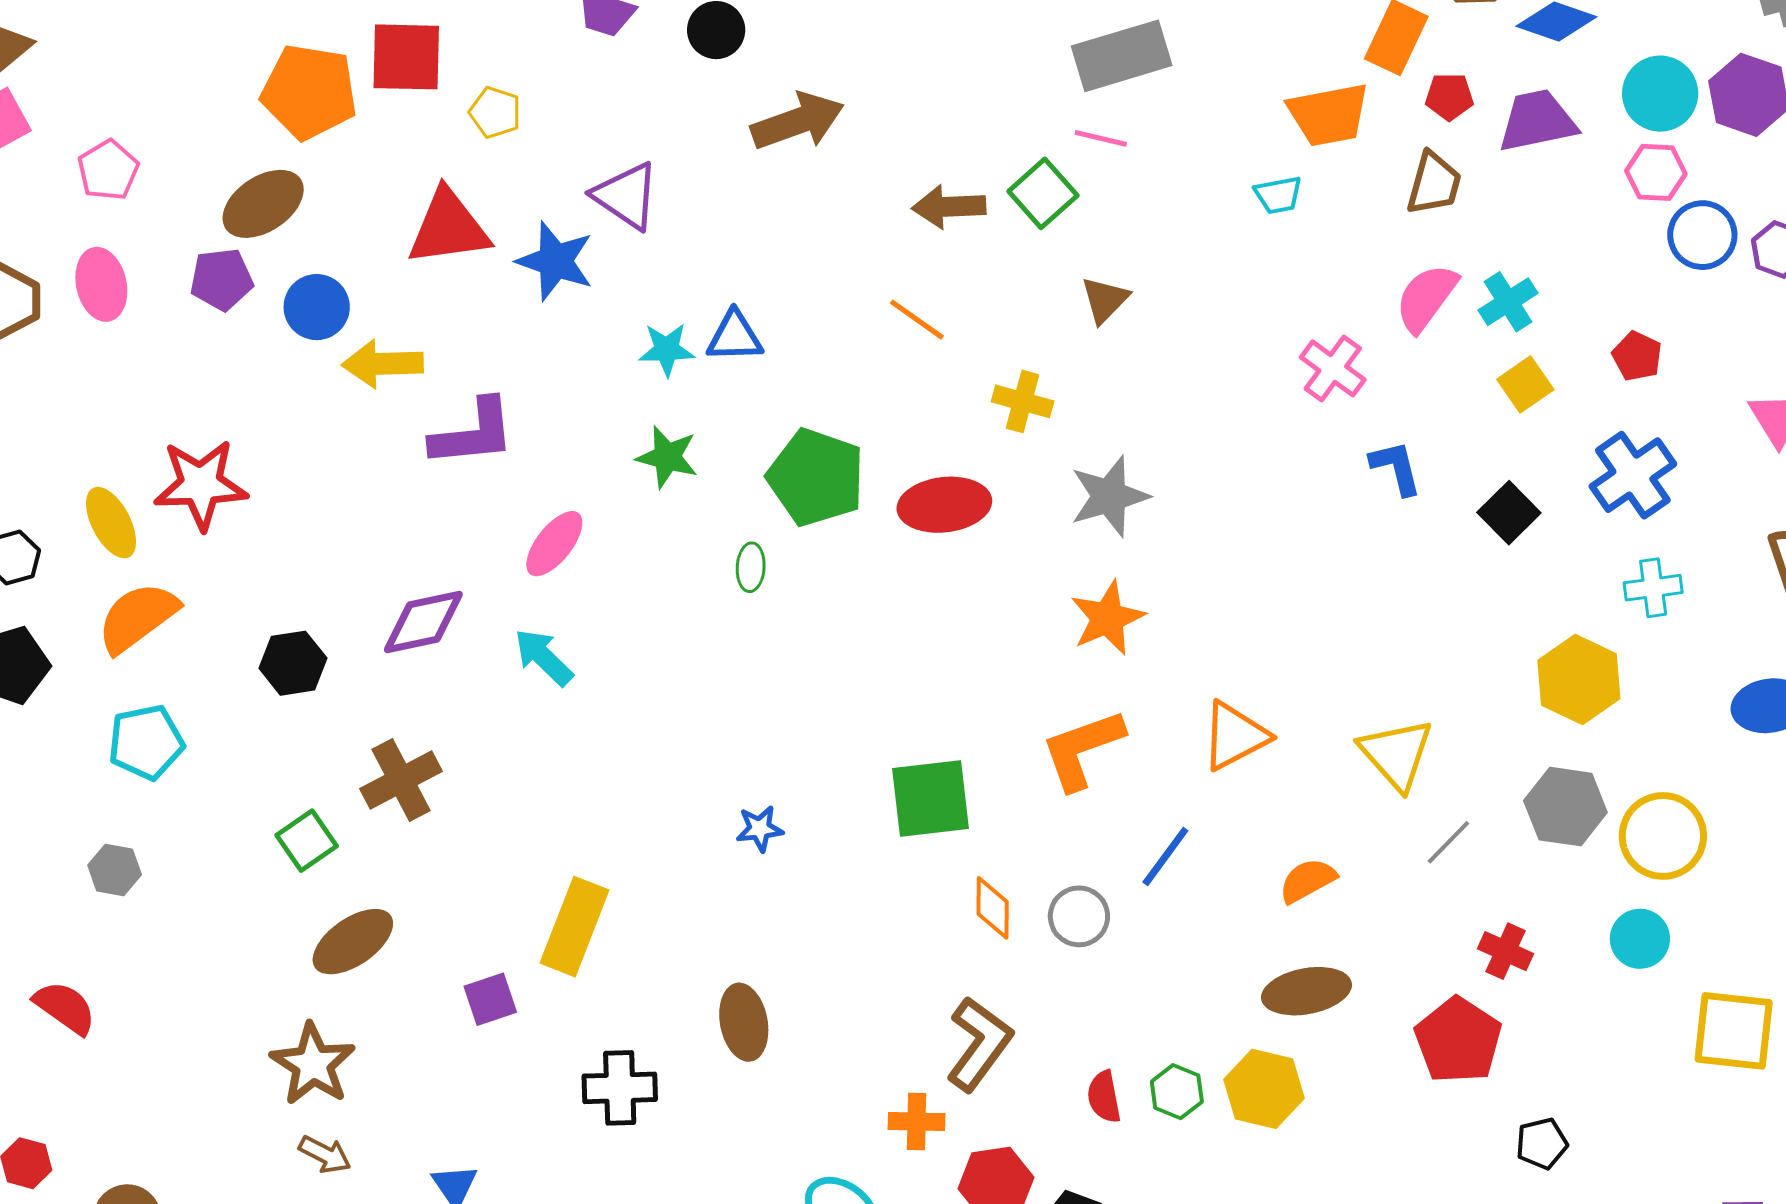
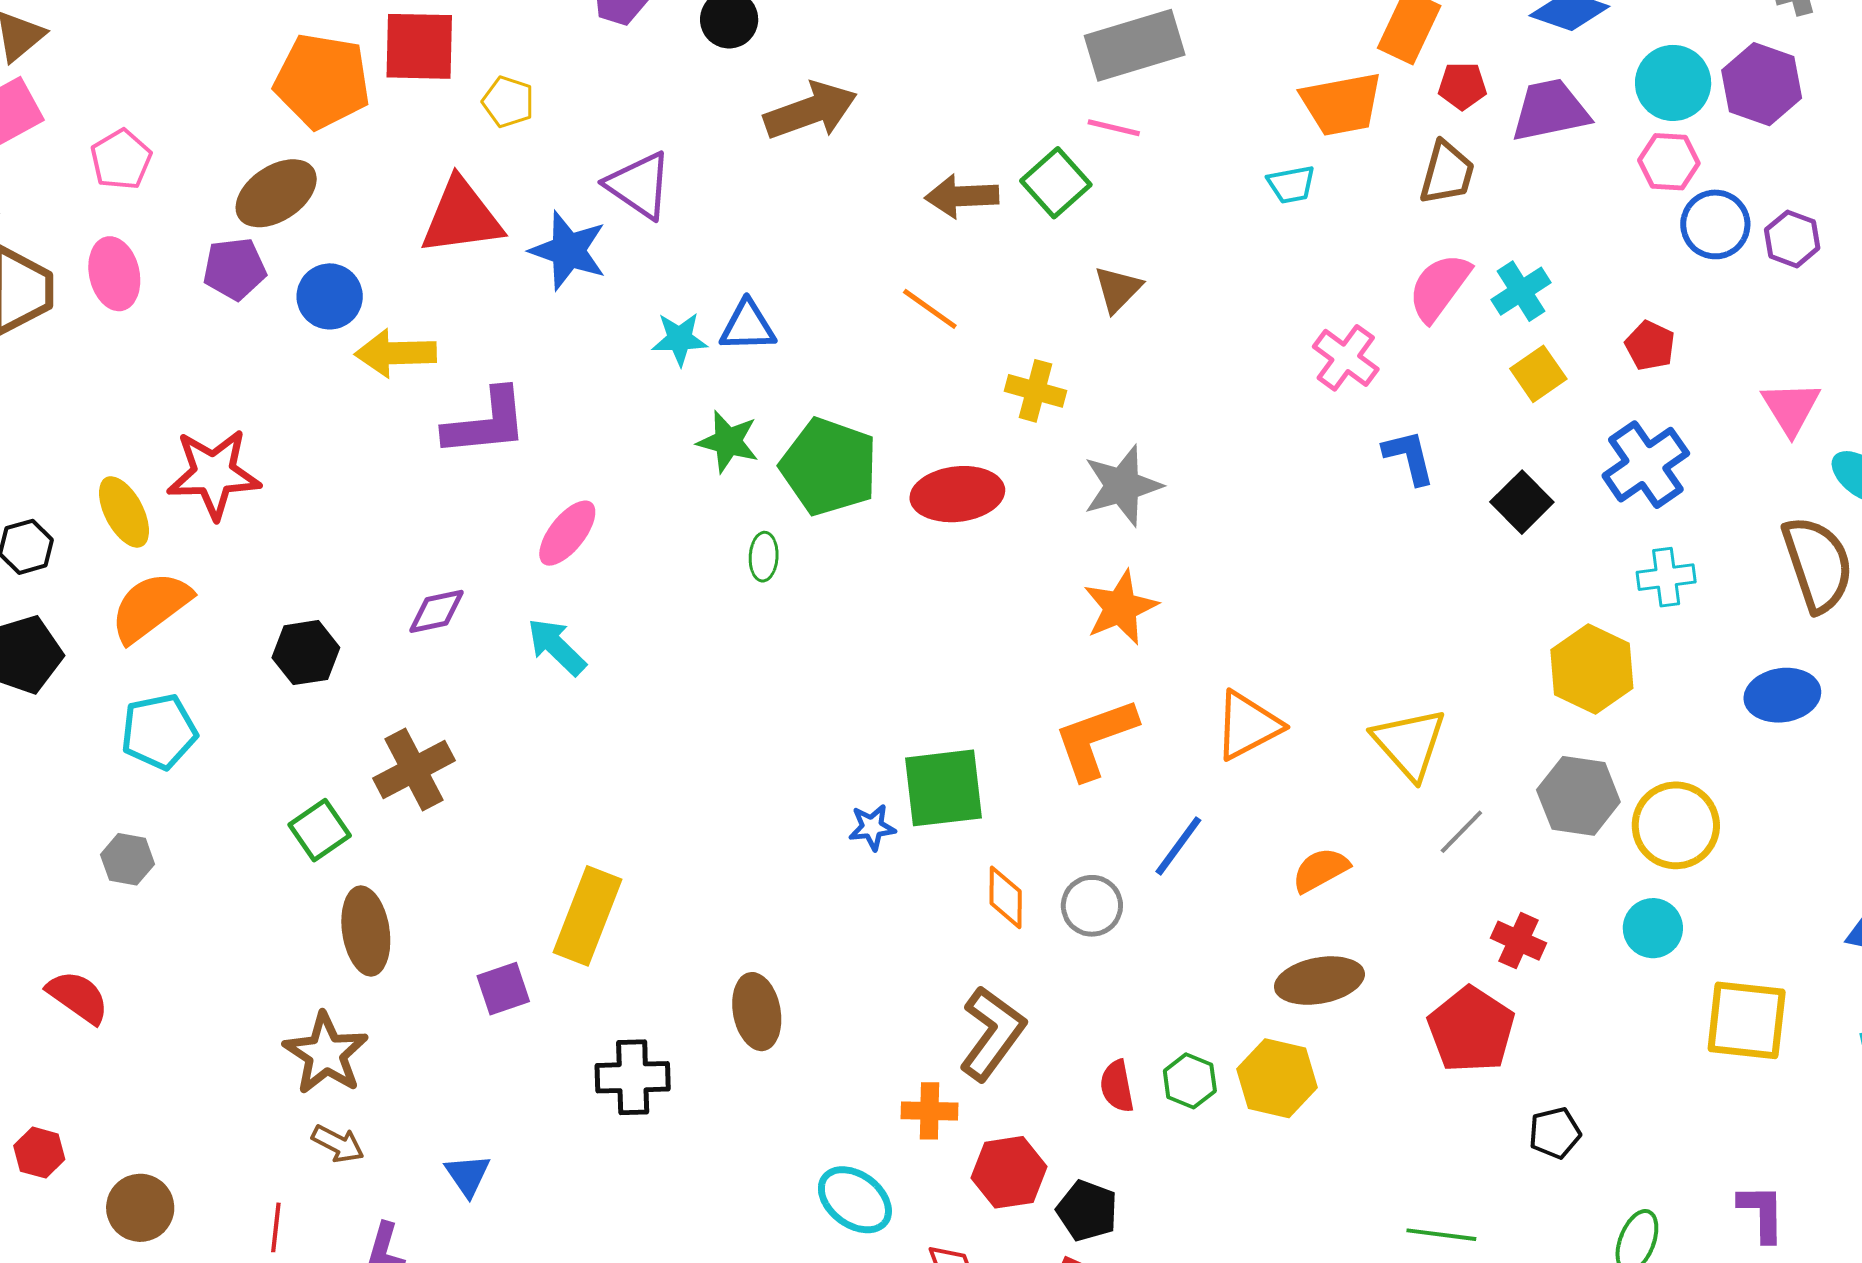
green star: (667, 457) -> (728, 442), moved
purple diamond: (423, 622) -> (436, 611), size x0.7
blue star: (760, 829) -> (872, 827), moved
brown ellipse: (353, 942) -> (366, 931), turned -64

